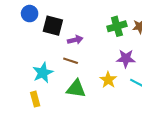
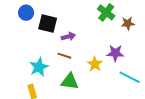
green cross: (117, 26) -> (106, 12), moved, turned -36
yellow star: (108, 80) -> (95, 64), moved

